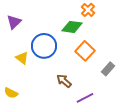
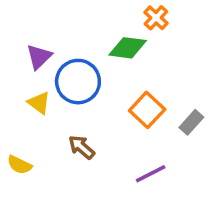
purple triangle: (14, 22) -> (39, 57), moved
orange square: (85, 51) -> (147, 110), moved
brown arrow: (64, 81) -> (82, 147), moved

